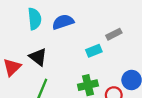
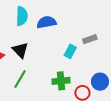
cyan rectangle: (94, 51) -> (70, 51), turned -48

